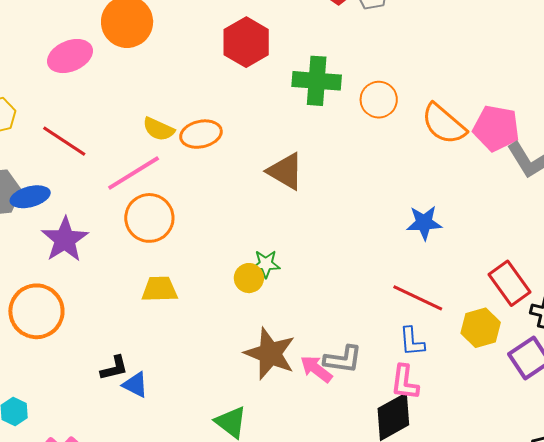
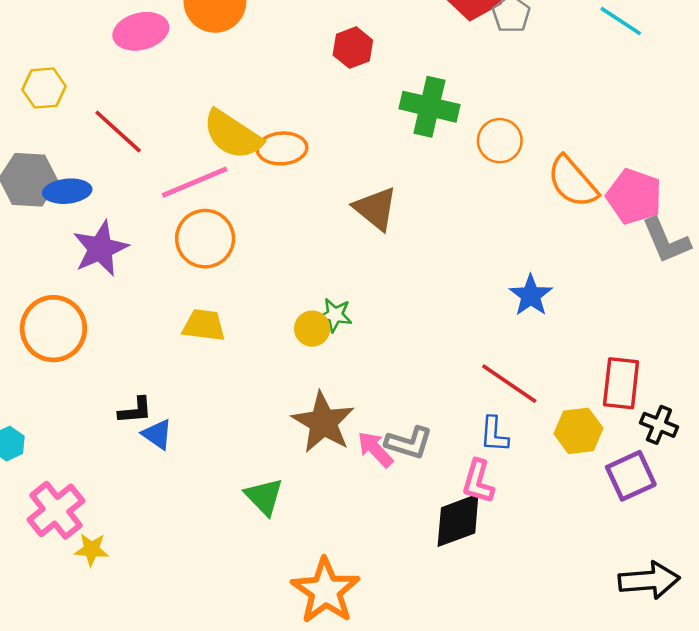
red hexagon: (246, 42) -> (353, 48), size x0.7
yellow semicircle: (159, 129) -> (232, 135), size x1.6
blue star: (424, 223) -> (531, 295), turned 30
red rectangle: (510, 283) -> (621, 383), turned 33

